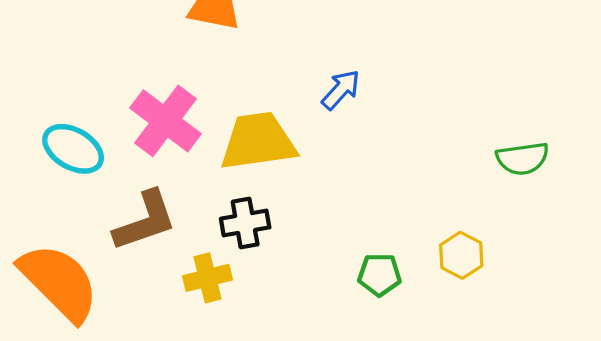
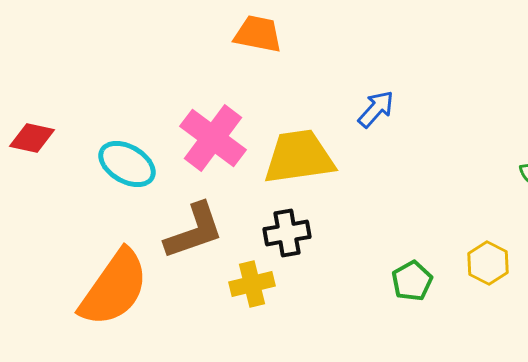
green pentagon: (379, 275) -> (412, 281), turned -30
orange semicircle: (59, 282) -> (114, 288), turned 80

